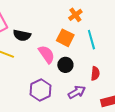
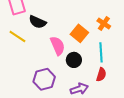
orange cross: (75, 15) -> (104, 23), moved, turned -32
cyan line: (91, 40) -> (101, 52), moved

